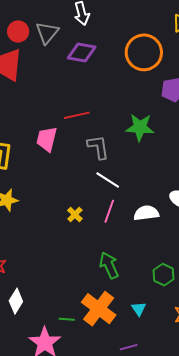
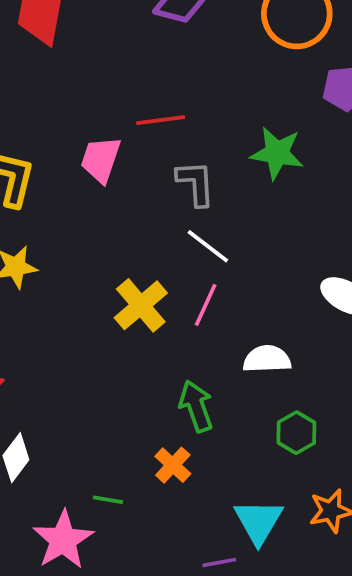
white semicircle: (146, 213) -> (267, 359), moved
yellow cross: (75, 214) -> (141, 305), size x1.8
orange cross: (99, 309) -> (173, 465), moved, size x0.6
cyan triangle: (139, 309) -> (259, 521), moved, size x1.8

